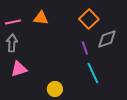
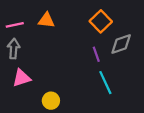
yellow circle: (55, 89) -> (51, 101), moved

